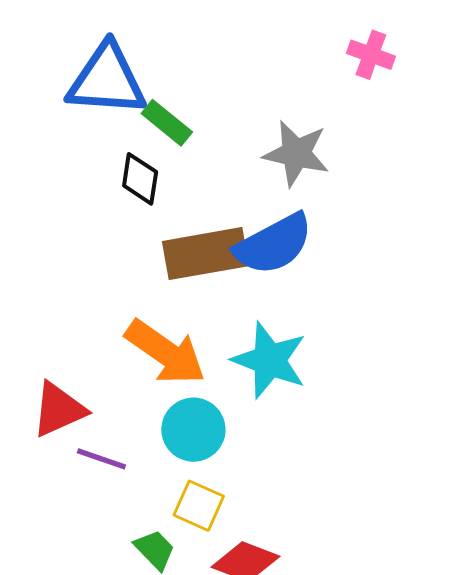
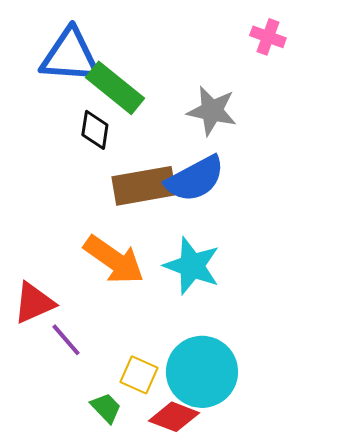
green rectangle: (167, 123) -> (115, 88), size x1.5
cyan circle: (193, 430) -> (202, 372), moved, size x1.5
purple line: (101, 459) -> (66, 340), turned 30

